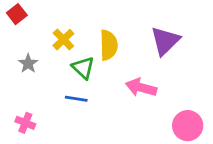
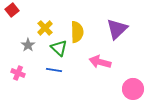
gray star: (28, 64) -> (28, 45), moved
pink cross: (25, 123) -> (18, 73), moved

